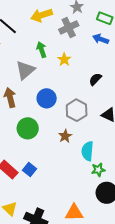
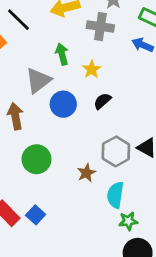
gray cross: (69, 27) -> (100, 27), turned 30
black semicircle: (95, 79) -> (102, 101), moved
blue circle: (47, 98) -> (63, 104), moved
gray hexagon: (77, 110) -> (116, 151), moved

